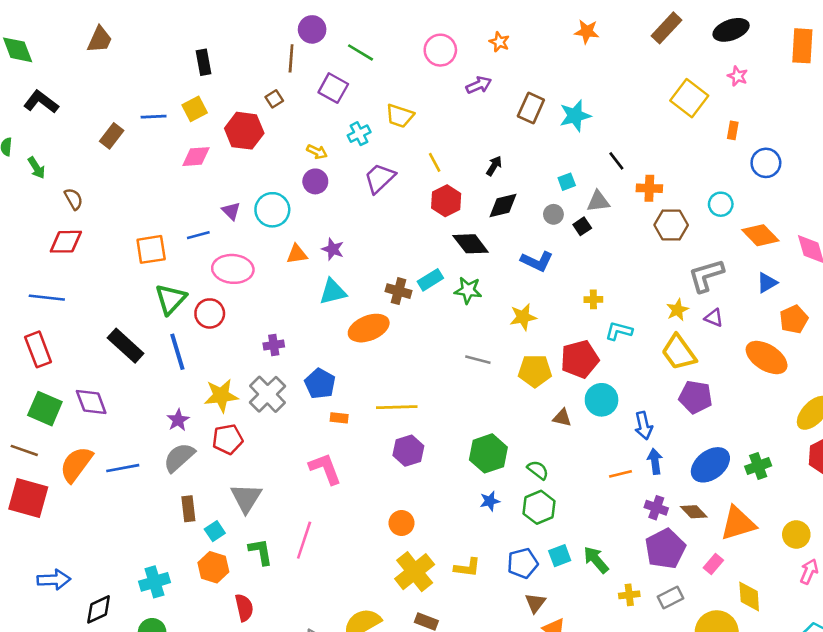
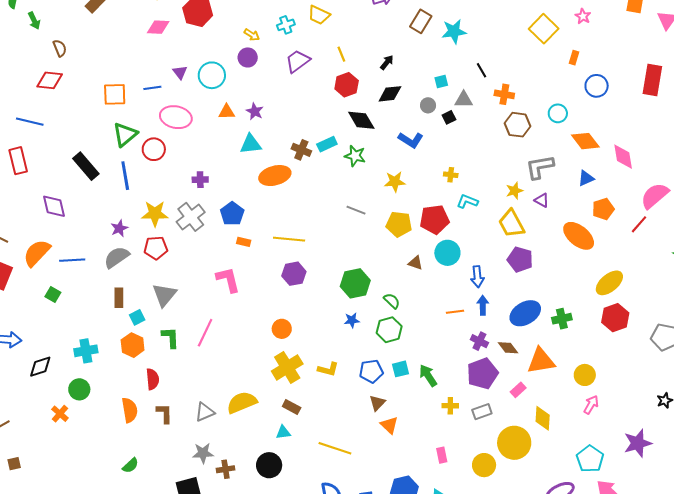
green square: (45, 409) -> (53, 295), moved, size x0.6

